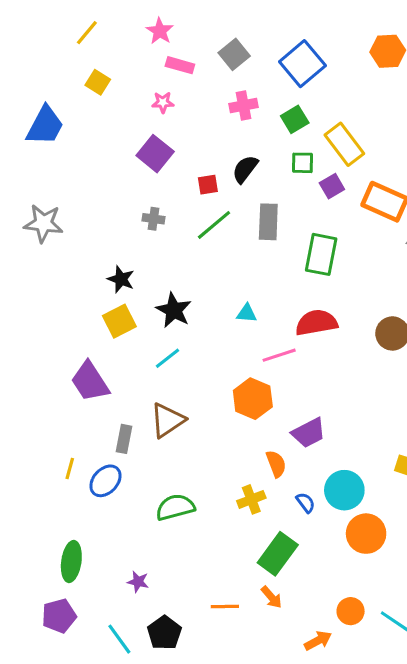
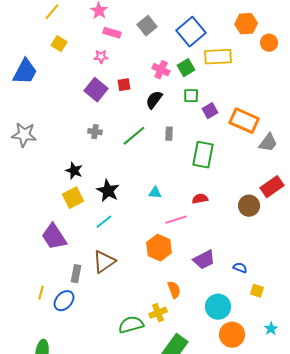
pink cross: (244, 105) -> (161, 70), moved, turned 36
yellow rectangle: (344, 144) -> (218, 57), moved, turned -56
red square: (208, 185) -> (124, 85), moved
gray rectangle: (268, 222) -> (169, 134), size x0.6
red semicircle: (316, 323) -> (200, 199), size x0.6
purple trapezoid: (309, 433) -> (204, 260), moved
blue semicircle: (306, 503) -> (240, 268), moved, turned -32
green semicircle: (175, 507) -> (131, 325), moved

